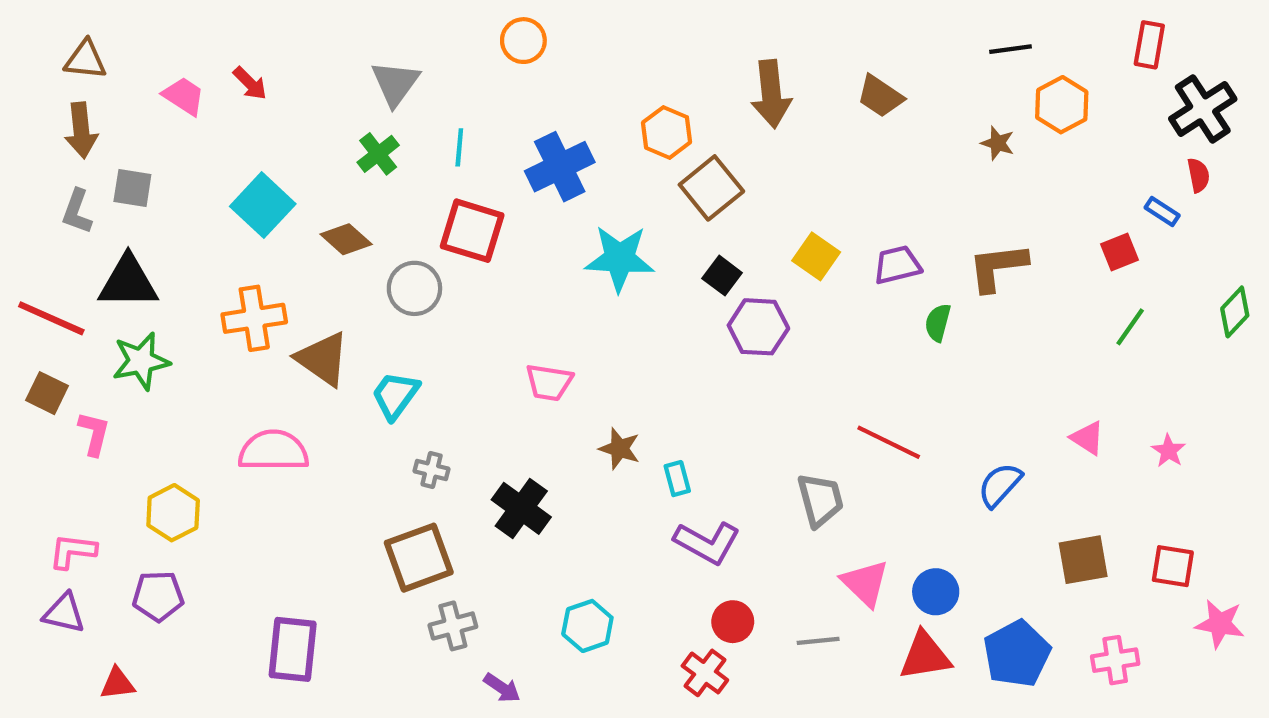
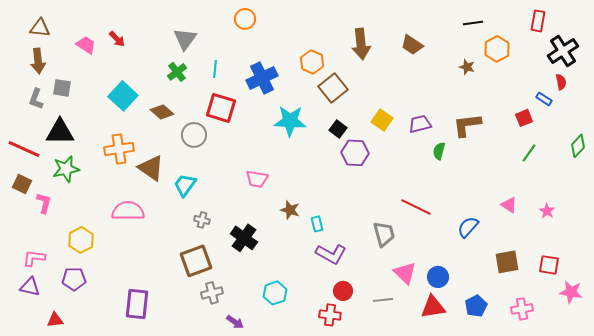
blue pentagon: (1017, 654) -> (476, 306), size x0.7
red cross: (705, 673) -> (330, 315), turned -30

